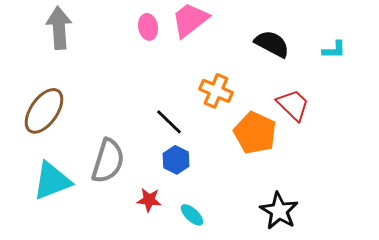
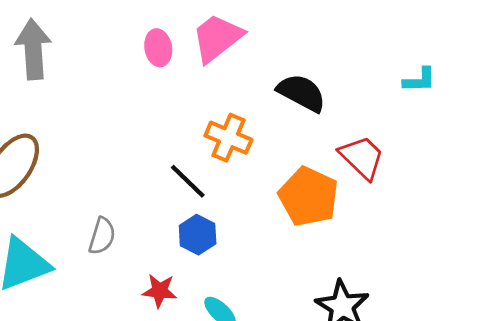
black semicircle: (272, 44) -> (302, 93), moved
orange cross: (216, 91) -> (228, 138), moved
gray semicircle: (108, 161) -> (102, 236), size x0.6

